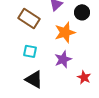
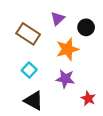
cyan square: (30, 51) -> (29, 70), turned 32
purple star: (63, 59) -> (65, 79), turned 30

